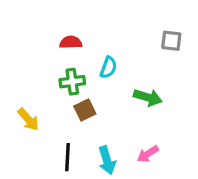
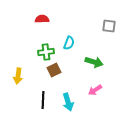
red semicircle: (71, 42) -> (42, 19), moved
yellow arrow: (28, 119) -> (18, 76), turned 49
pink arrow: (148, 154) -> (95, 90), moved

